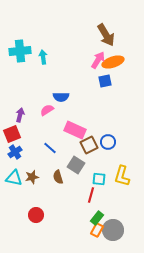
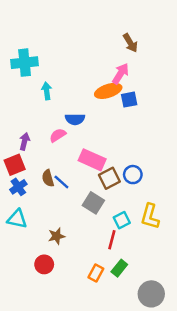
brown arrow: (106, 35) -> (130, 43), size x0.7
cyan arrow: (43, 57) -> (47, 91), moved
orange ellipse: (113, 62) -> (108, 91), moved
brown star: (32, 177) -> (57, 236), moved
brown semicircle: (58, 177) -> (48, 178), moved
cyan square: (99, 179) -> (122, 220), turned -32
orange rectangle: (97, 230) -> (96, 273), moved
gray circle: (113, 230) -> (151, 294), moved

